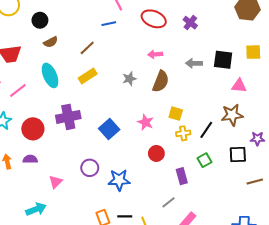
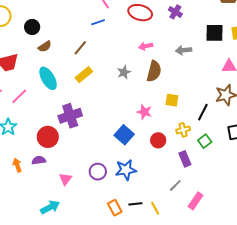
black square: (223, 60) -> (214, 33), moved
red circle: (33, 129) -> (48, 137), moved
blue square: (109, 129) -> (124, 135), moved
yellow cross: (183, 133) -> (183, 130), moved
purple circle: (90, 168) -> (98, 172), moved

